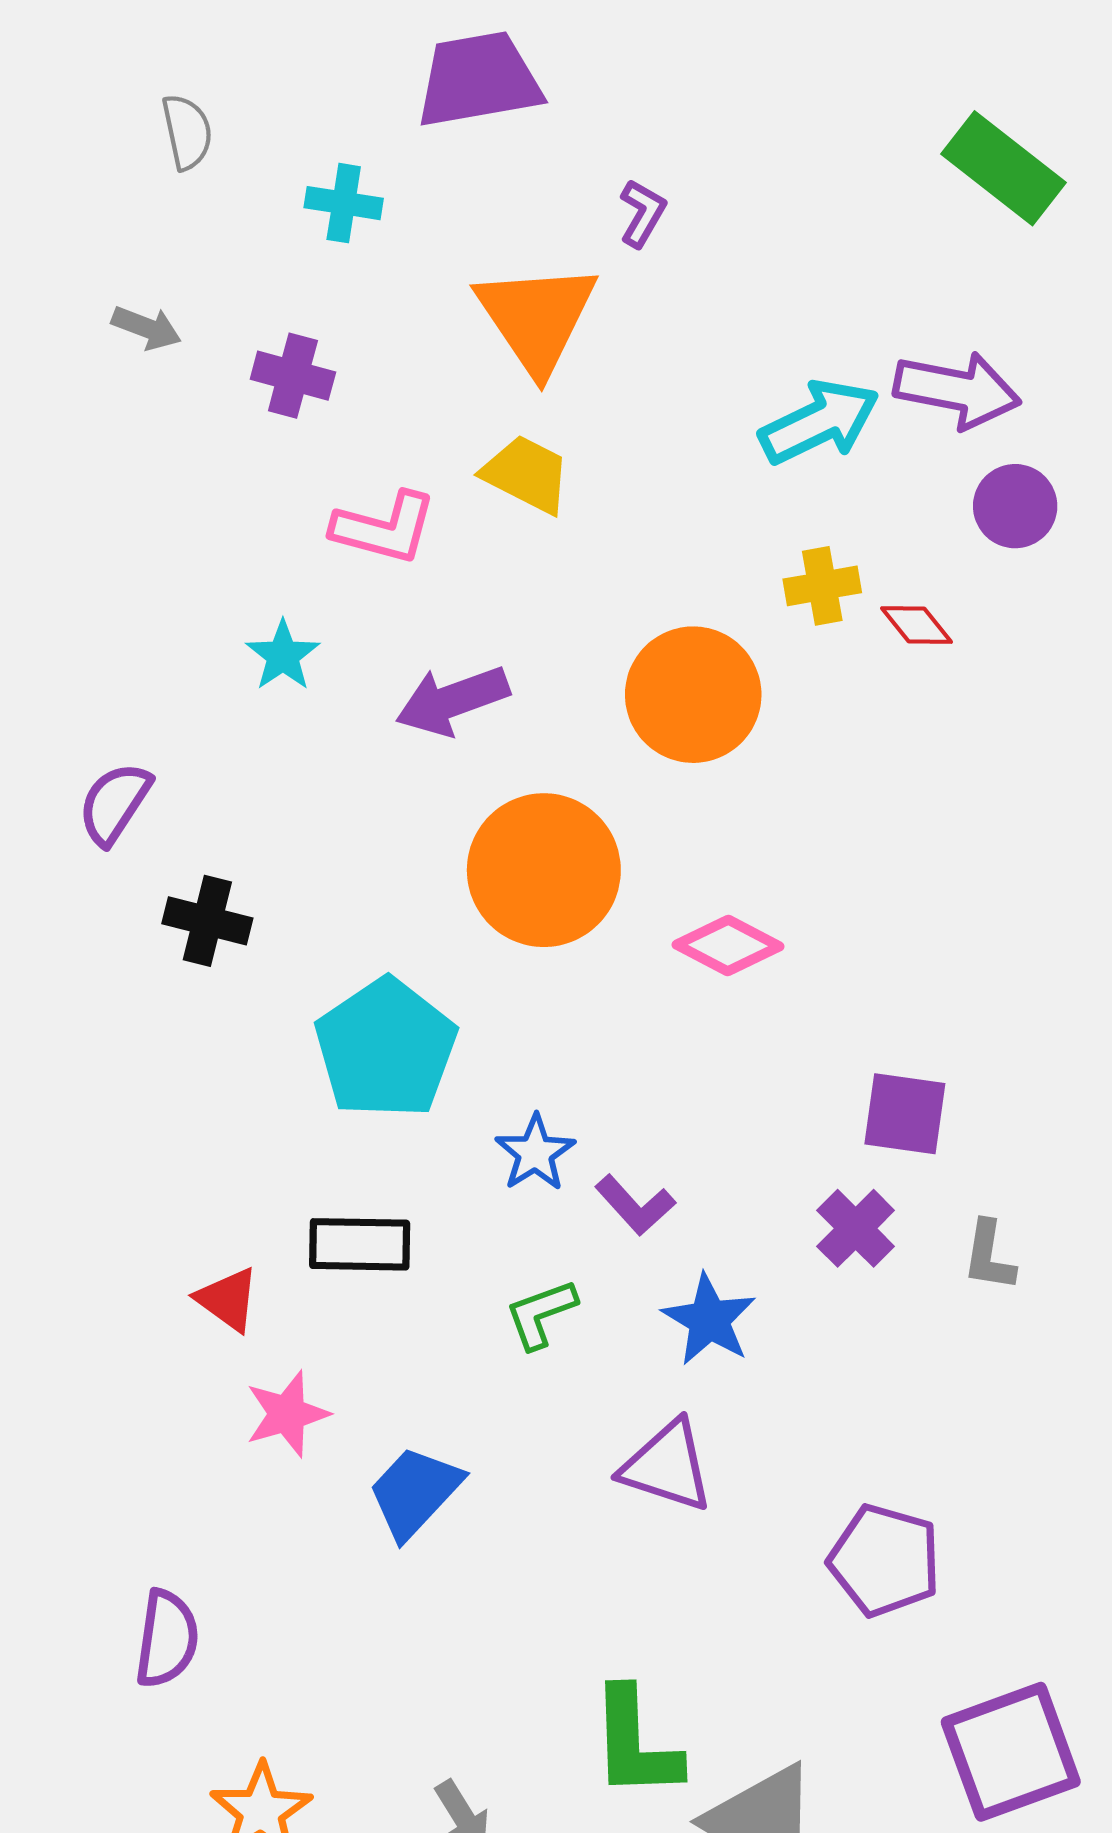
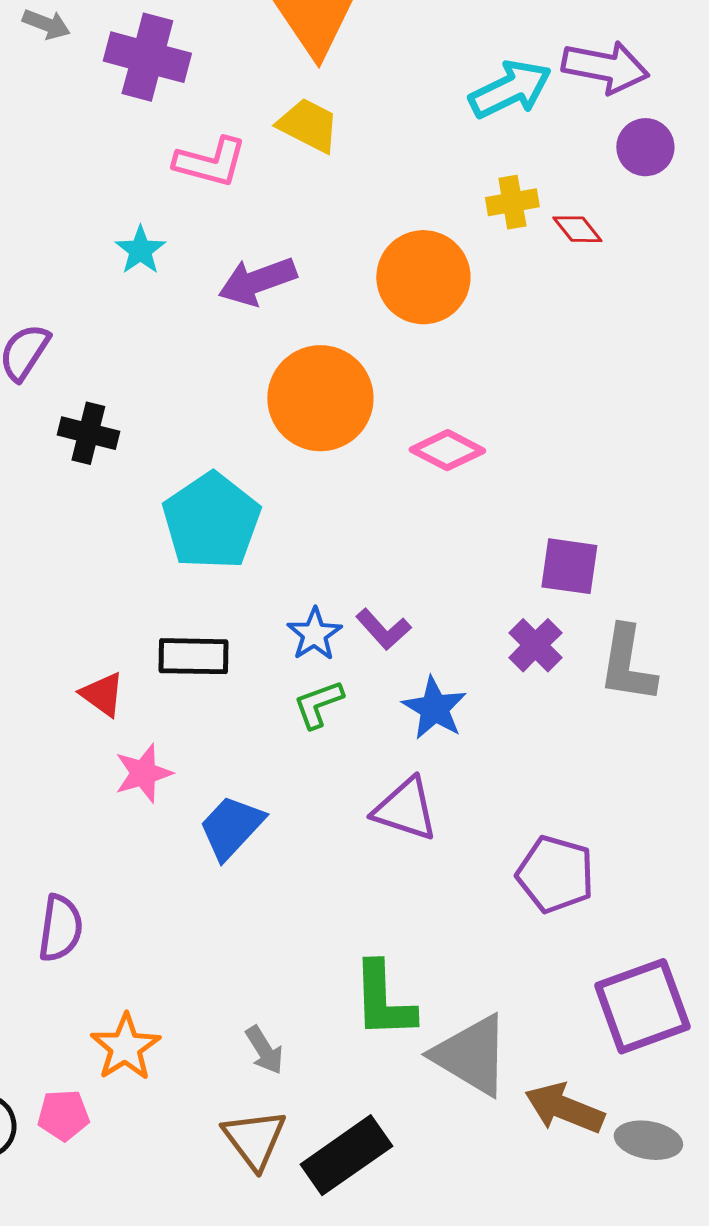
purple cross: (293, 376) -> (147, 57), size x1.5
blue star: (535, 1153) -> (314, 634), moved
gray L-shape: (989, 1256) -> (627, 664), size x1.6

